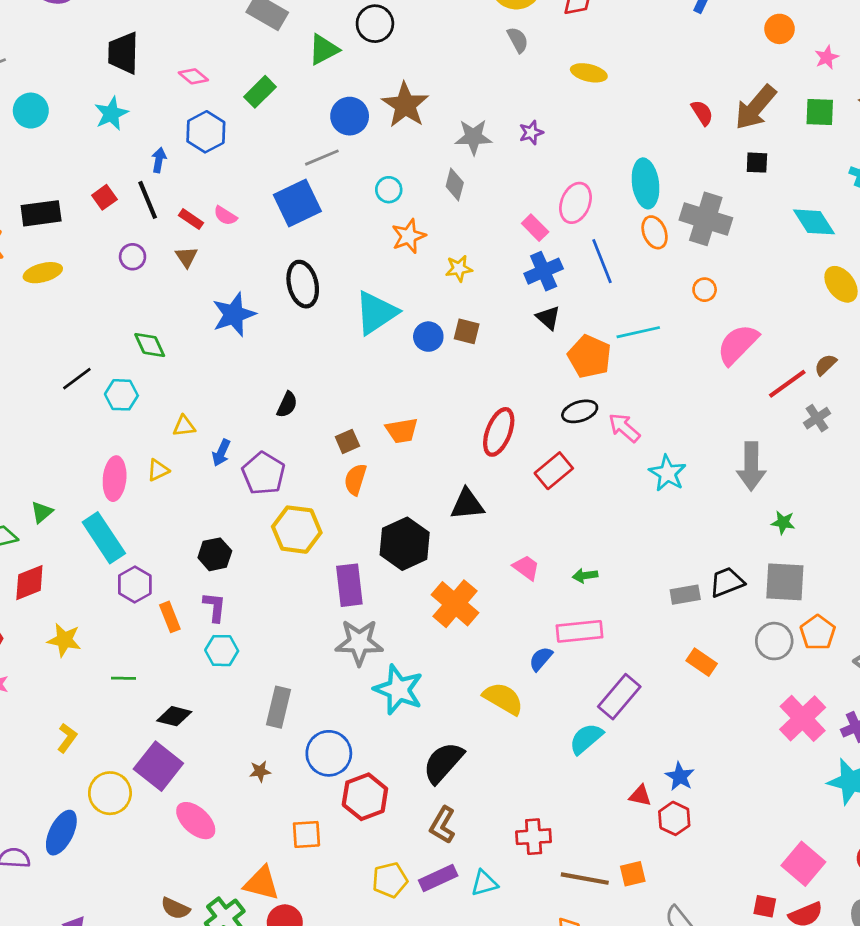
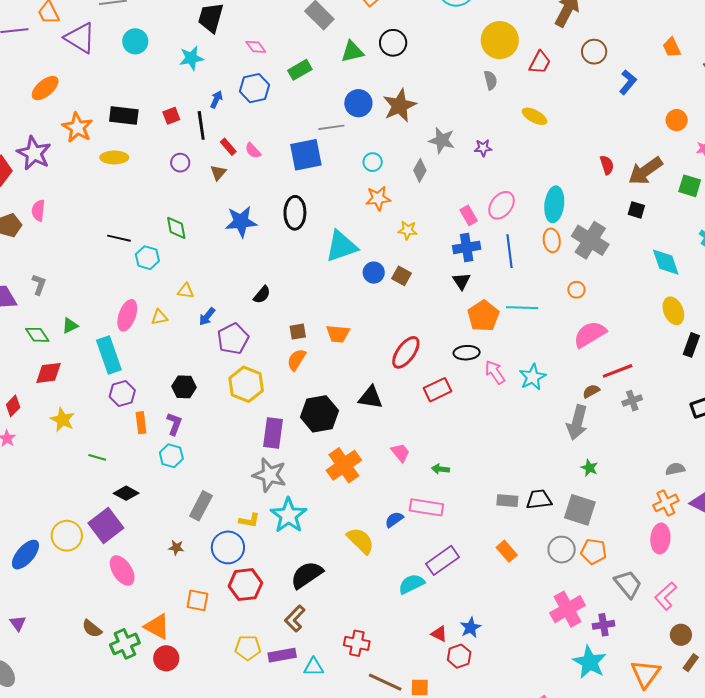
brown semicircle: (826, 365) -> (591, 391), moved
black line: (77, 379) -> (119, 238), turned 35
cyan star: (668, 473) -> (533, 377), moved
orange pentagon: (818, 633) -> (594, 551), turned 30
yellow L-shape: (67, 738) -> (249, 520), moved, turned 50

